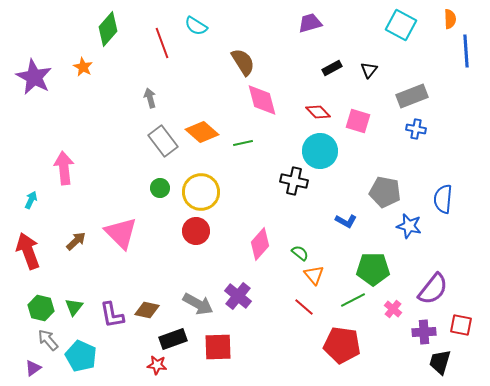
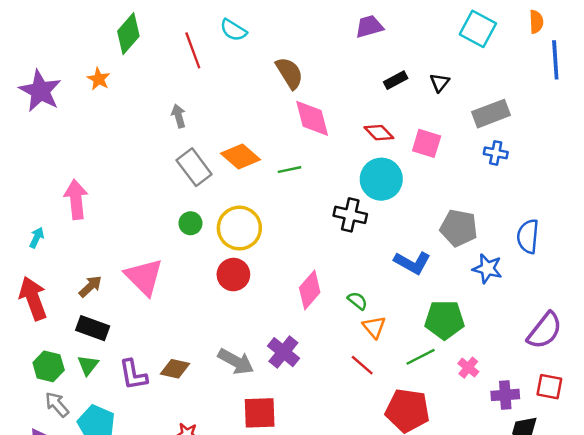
blue L-shape: (346, 221) -> (412, 263), size x1.4
purple semicircle: (433, 289) -> (545, 331), moved
black rectangle: (173, 339) -> (93, 328), moved, turned 40

